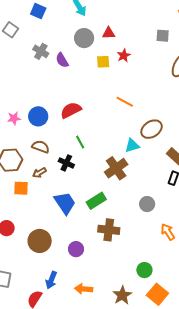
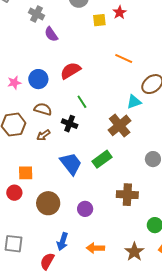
purple semicircle: (62, 60) -> (51, 34), moved
orange square: (21, 188) -> (26, 173), moved
brown cross: (109, 230) -> (127, 195), moved

